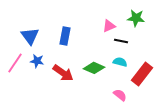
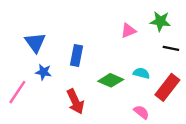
blue rectangle: (65, 36) -> (76, 55), moved
black line: (121, 41) -> (171, 48), moved
pink line: (15, 63) -> (17, 92), moved
red arrow: (63, 73) -> (75, 102), moved, turned 30

